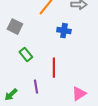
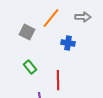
gray square: (15, 27) -> (27, 32), moved

